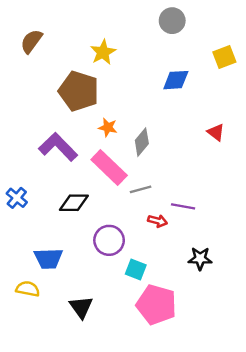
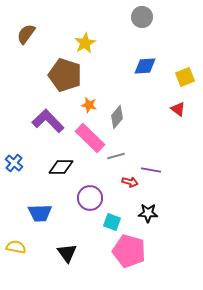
yellow square: (224, 57) -> (185, 77), moved
black star: (200, 259) -> (148, 213), moved
yellow semicircle: (28, 289) -> (16, 247), moved

